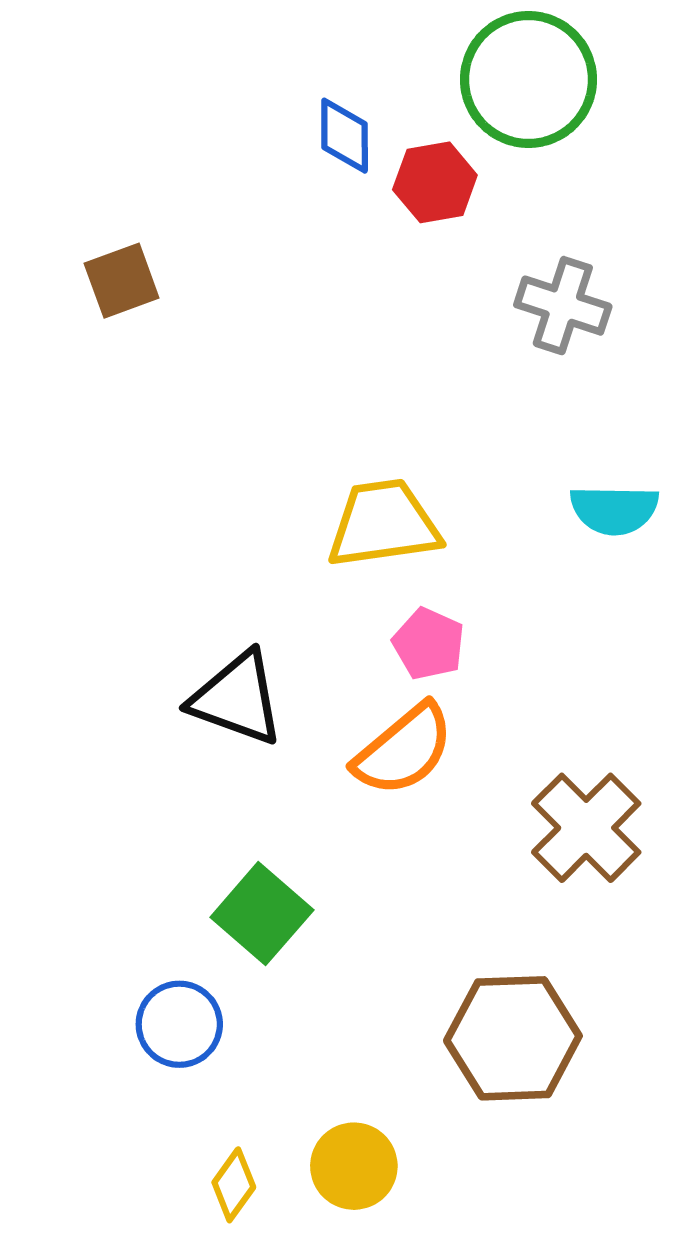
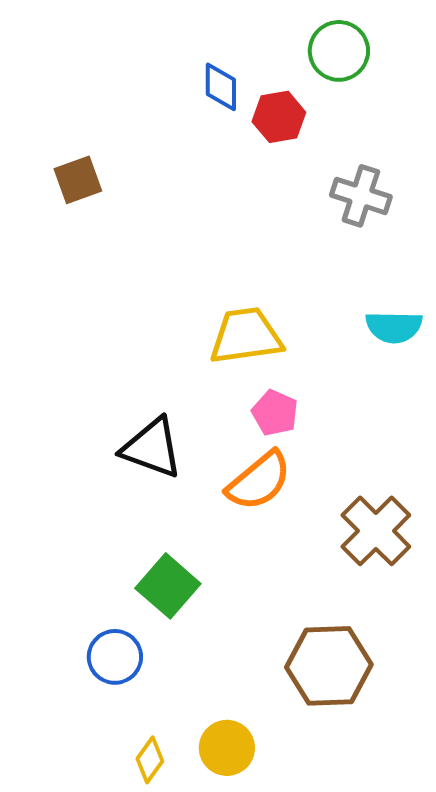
green circle: (528, 80) -> (339, 51), size x0.7

